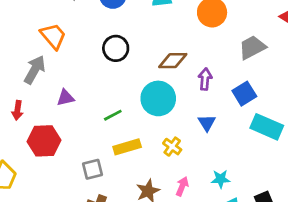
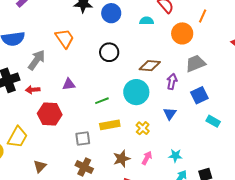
gray trapezoid: (252, 47) -> (195, 63), moved
gray arrow: (35, 70) -> (37, 60), moved
red arrow: (17, 110) -> (33, 90), turned 72
cyan rectangle: (267, 127) -> (213, 121), size x0.6

